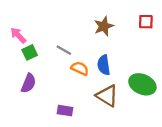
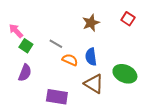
red square: (146, 22) -> (128, 19), turned 32
green square: (30, 52) -> (26, 46), turned -32
purple rectangle: (65, 111) -> (57, 97), size x1.5

